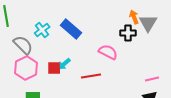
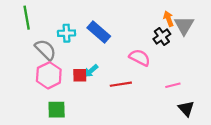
cyan cross: (42, 30) -> (67, 33), turned 35
black cross: (128, 33) -> (162, 36), turned -35
pink line: (152, 79) -> (173, 85), moved

